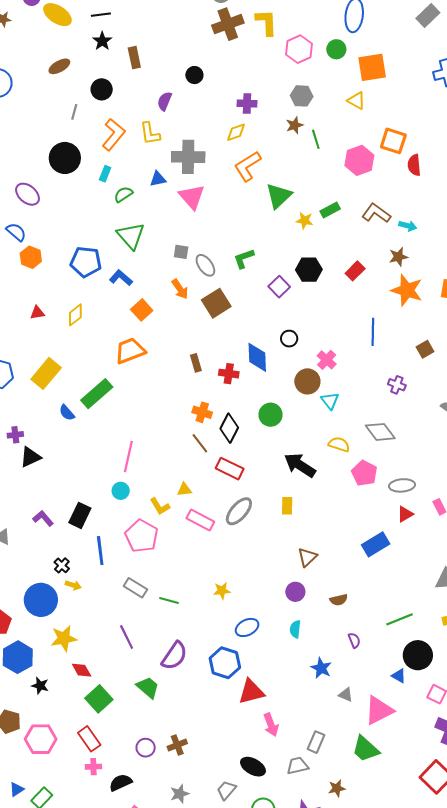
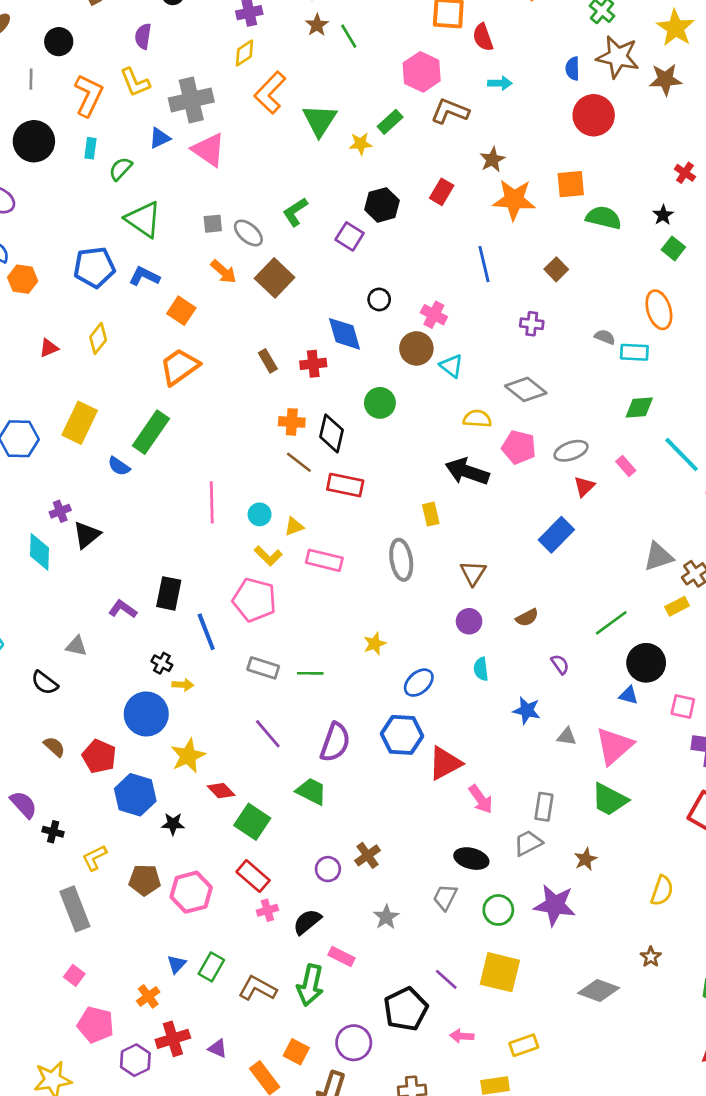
pink hexagon: (359, 160) -> (422, 72), moved
cyan arrow: (408, 226) -> (500, 83), moved
black arrow: (300, 465) -> (467, 472), moved
cyan circle: (121, 491) -> (260, 514), moved
gray ellipse: (239, 511) -> (401, 560), moved, turned -36

